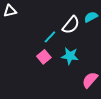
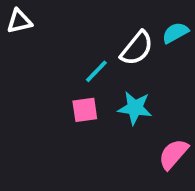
pink square: (44, 57) -> (85, 110), turned 32

